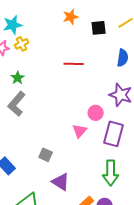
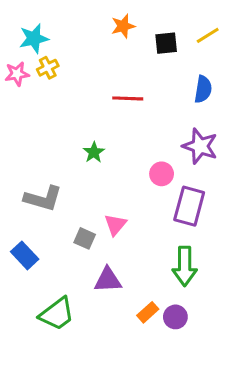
green star: (18, 78) -> (94, 152), moved
gray L-shape: (17, 104) -> (43, 198), moved, turned -115
pink triangle: (80, 131) -> (115, 225), moved
purple triangle: (61, 182) -> (108, 280), turned -36

